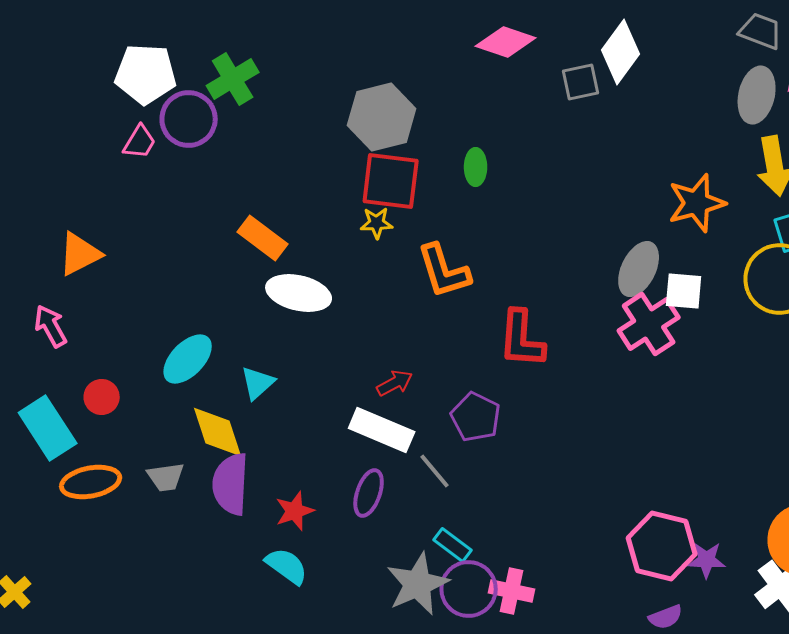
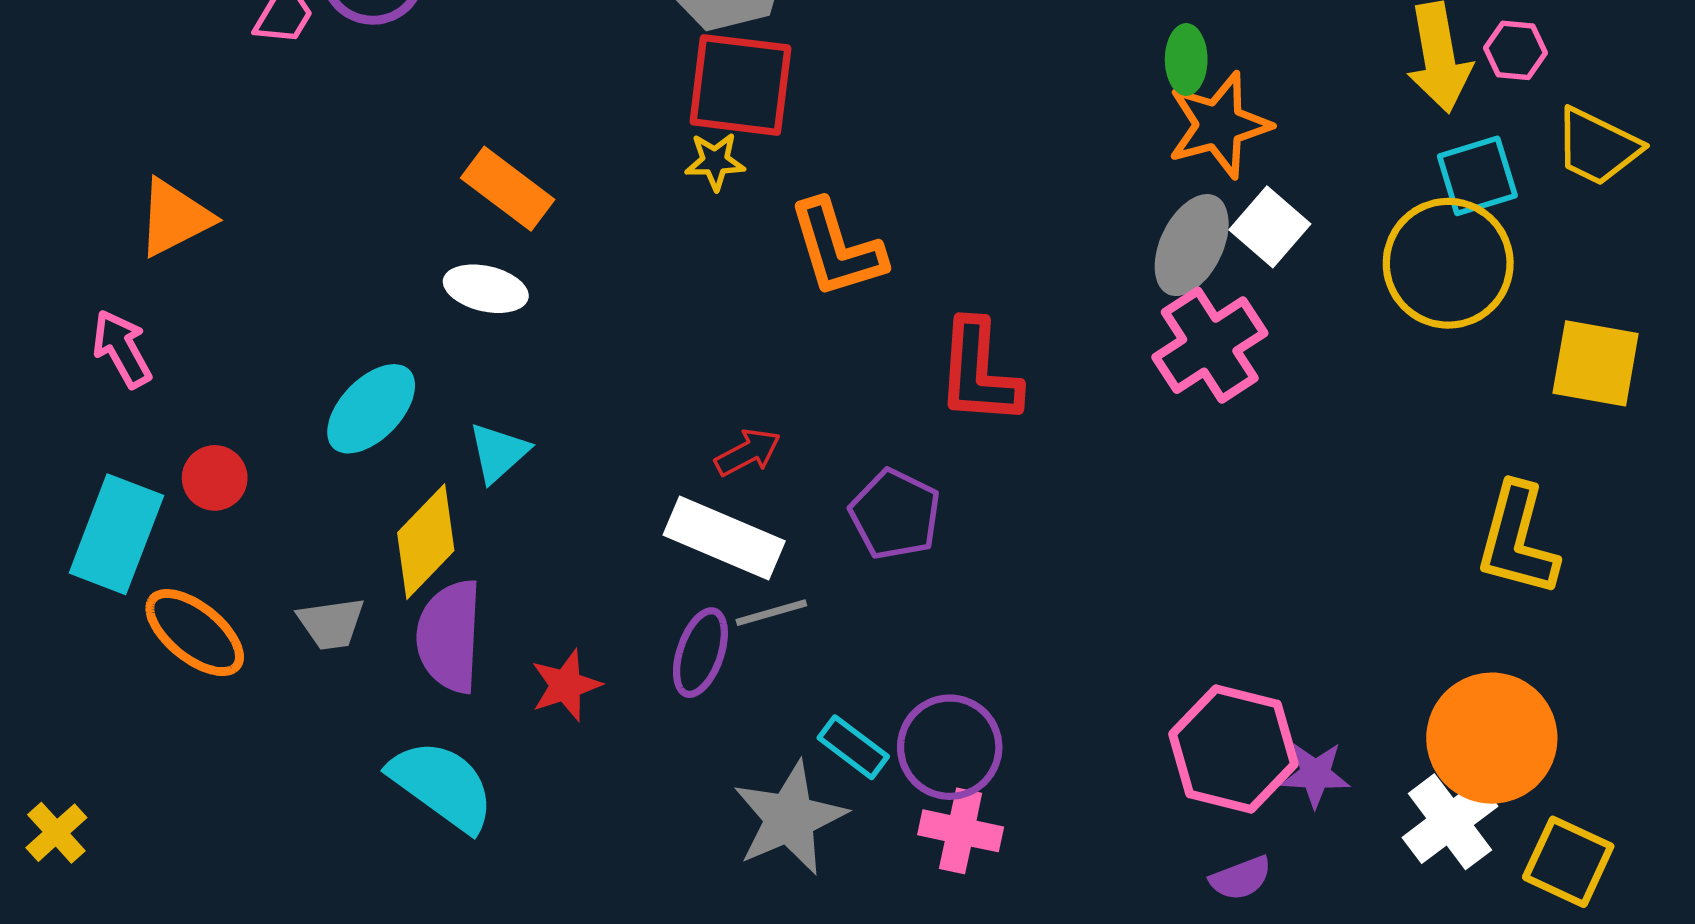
green ellipse: (476, 167) -> (1186, 59), moved
orange star: (697, 203) -> (1219, 125), moved
white square: (684, 291) -> (1270, 227), moved, turned 36
white ellipse: (299, 293) -> (486, 289), moved, size x0.7
cyan rectangle: (48, 428) -> (116, 534), turned 54
yellow diamond: (218, 432) -> (426, 542), turned 62
gray line: (435, 471) -> (771, 613), moved, turned -66
orange ellipse: (91, 482) -> (195, 633), turned 50
cyan semicircle: (287, 566) -> (442, 785), moved, size x1.4
purple circle: (469, 589) -> (950, 747), moved

